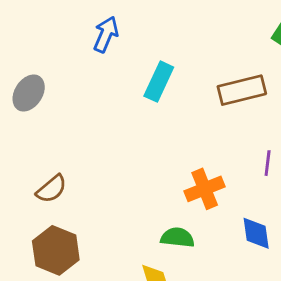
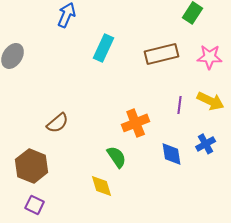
brown semicircle: (52, 189) -> (58, 123), moved
green semicircle: (177, 238) -> (117, 157), turned 50

